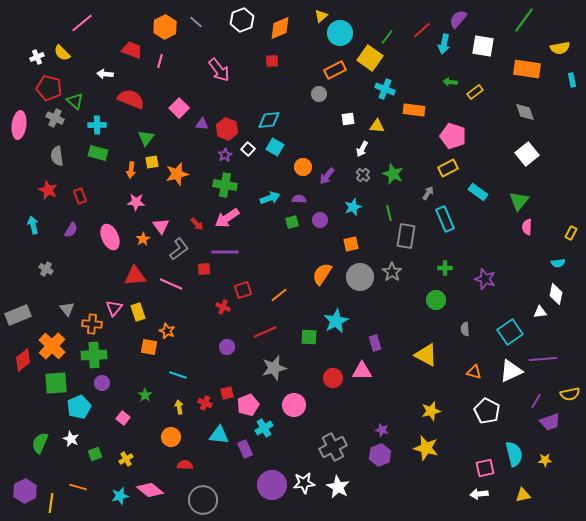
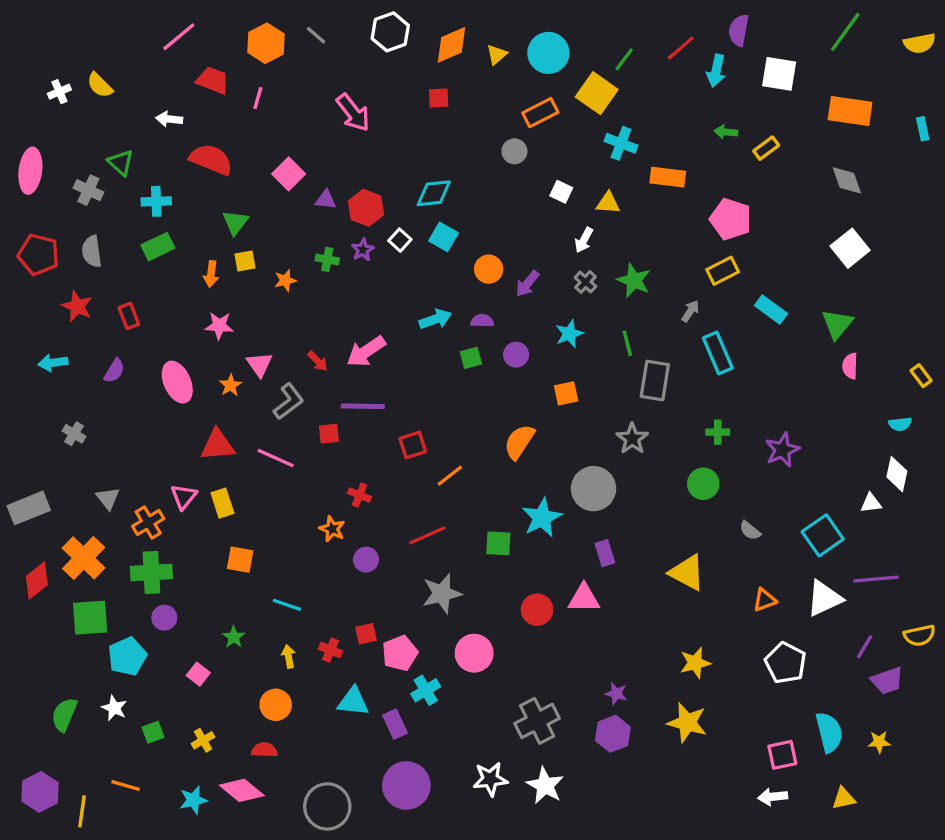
yellow triangle: (321, 16) -> (497, 55), moved
purple semicircle: (458, 19) -> (739, 30), turned -30
pink line: (82, 23) -> (179, 37), moved
yellow semicircle: (560, 48) -> (919, 43), moved
red pentagon: (49, 88) -> (38, 255), moved
white square: (348, 119) -> (561, 192), turned 32
pink ellipse: (19, 125) -> (30, 171), moved
green rectangle: (98, 153) -> (158, 247), turned -42
orange star: (177, 174) -> (285, 280), size x0.6
green cross: (225, 185) -> (327, 259), moved, size x0.6
cyan arrow: (33, 225) -> (53, 363), turned -84
yellow rectangle: (571, 233) -> (921, 376), turned -64
gray circle: (360, 277) -> (594, 489), moved
purple star: (485, 279) -> (782, 450), turned 30
red square: (243, 290) -> (413, 445), moved
orange cross: (92, 324) -> (148, 522), turned -36
gray semicircle: (465, 329) -> (750, 531), turned -48
orange star: (167, 331) -> (332, 529), moved
orange triangle: (474, 372) -> (765, 600), turned -35
red semicircle: (185, 465) -> (264, 750), moved
purple circle: (272, 485) -> (406, 785), moved

